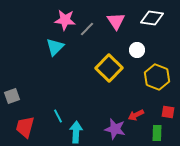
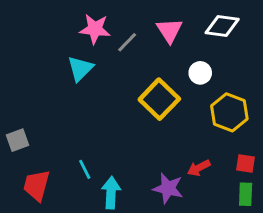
green rectangle: (157, 133) -> (246, 194), moved

